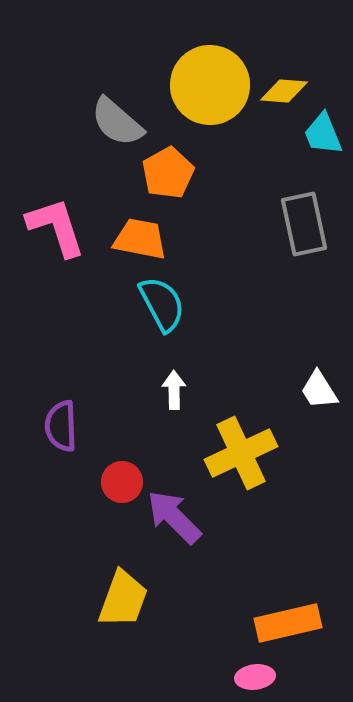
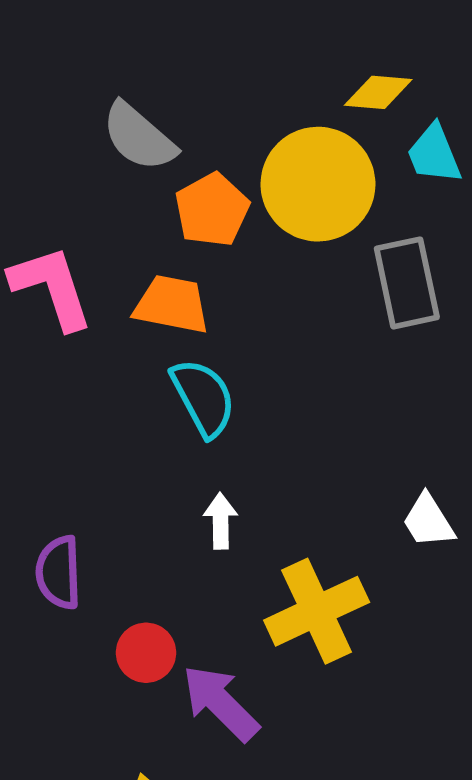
yellow circle: (210, 85) -> (318, 184), moved

